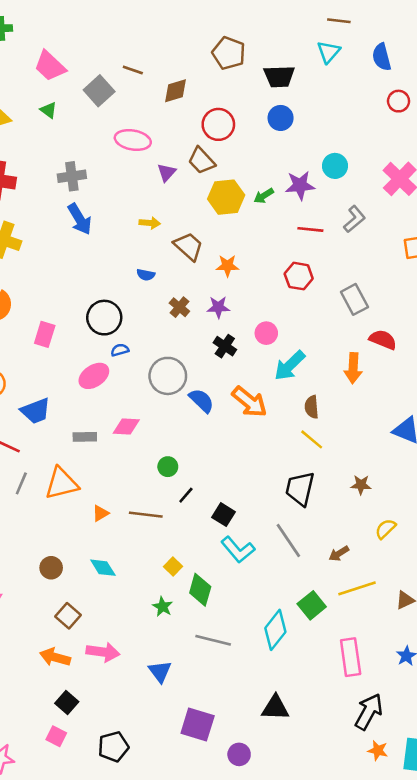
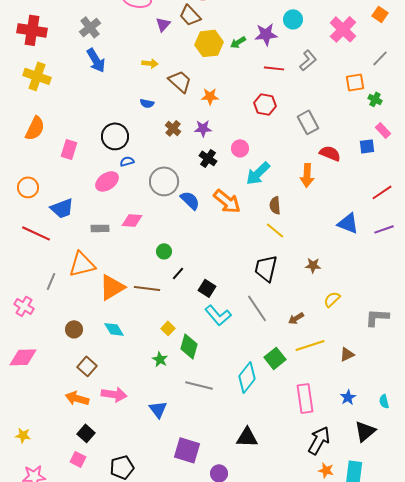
gray cross: (72, 176) -> (90, 27), turned -30
gray line: (21, 483) -> (51, 281), moved
orange triangle: (100, 513) -> (112, 287), size x2.0

